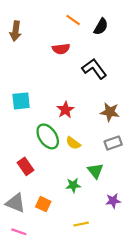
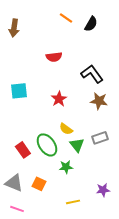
red semicircle: (61, 49) -> (54, 57), moved
black L-shape: (94, 69) -> (92, 74), moved
green ellipse: (48, 136) -> (47, 145), moved
gray rectangle: (113, 143) -> (100, 138), moved
green triangle: (95, 171) -> (77, 145), moved
purple star: (113, 201) -> (103, 190), moved

